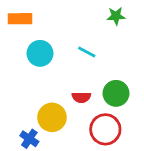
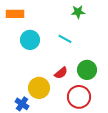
green star: (116, 16) -> (78, 12), moved
red semicircle: (81, 97) -> (61, 73), turned -40

